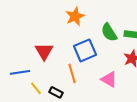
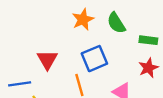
green semicircle: (109, 32) -> (116, 23), moved

